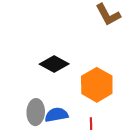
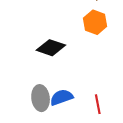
orange hexagon: (97, 85) -> (95, 22), moved, size x0.7

